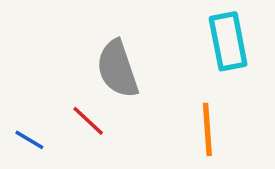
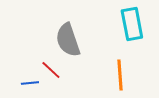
blue line: (29, 140) -> (30, 83), moved, turned -36

